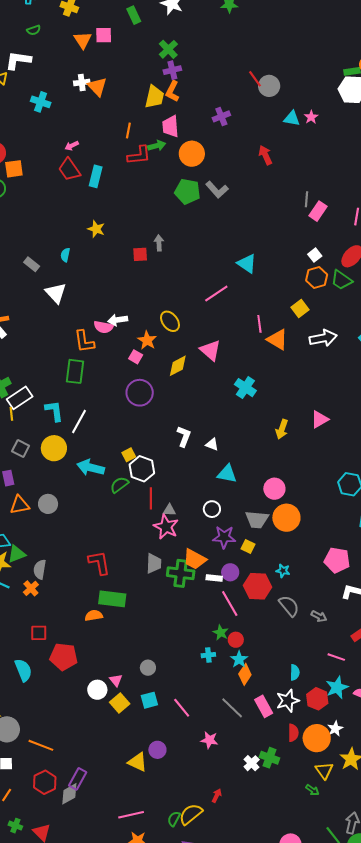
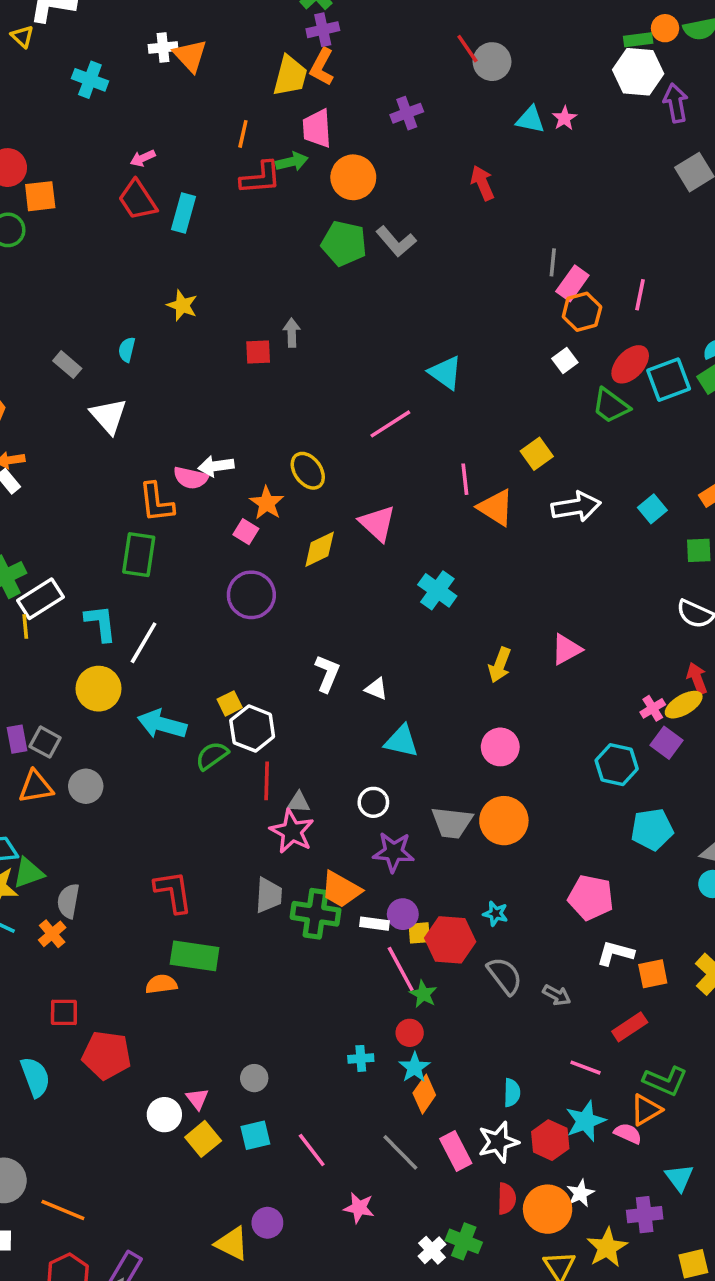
orange hexagon: (317, 278) -> (582, 312), moved
gray square: (21, 449) -> (45, 742), moved
pink circle: (274, 489) -> (500, 747), moved
yellow square: (248, 547) -> (419, 933), moved, turned -32
green star: (221, 633) -> (423, 994), moved

